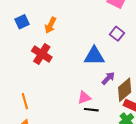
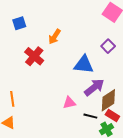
orange arrow: (51, 25) -> (55, 37), moved
purple arrow: (108, 78) -> (94, 87), size x1.5
black line: (91, 110) -> (90, 116), moved

